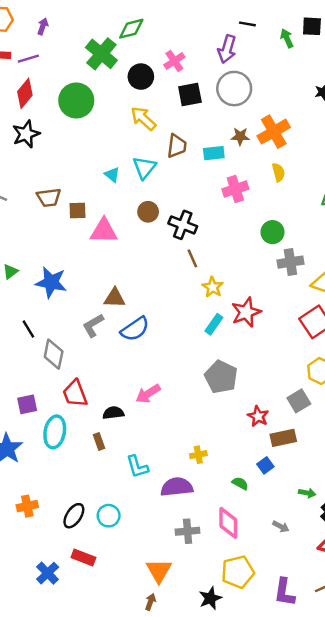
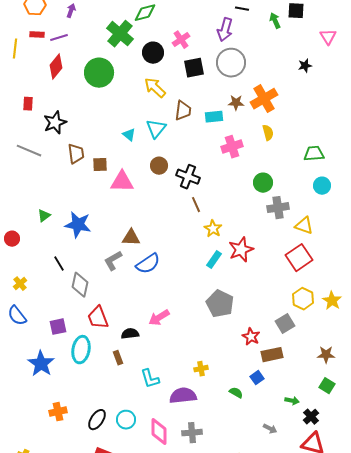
black star: (26, 134) -> (55, 123), moved
brown trapezoid: (49, 197) -> (76, 154), turned -90
pink diamond: (228, 523) -> (159, 432), moved

